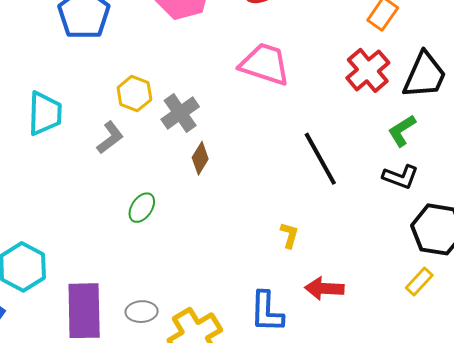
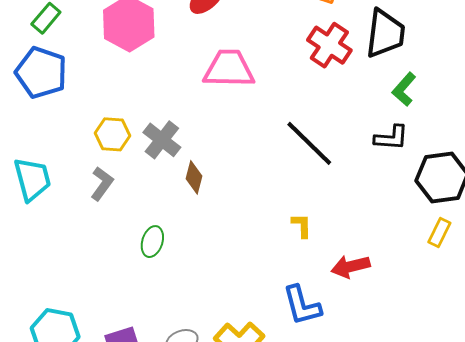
green L-shape: (402, 131) -> (404, 89), moved

